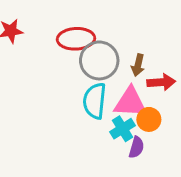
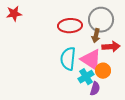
red ellipse: (76, 39) -> (70, 26), moved
gray circle: (99, 60) -> (101, 20), moved
pink triangle: (130, 102) -> (91, 60), turned 30

